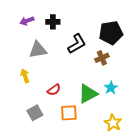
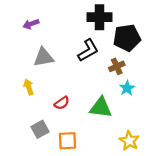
black cross: (53, 22) -> (100, 17), moved, size x1.5
cyan star: (111, 88) -> (127, 88), moved
green triangle: (88, 94) -> (101, 108), turned 35
orange square: (69, 113) -> (67, 141), moved

